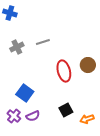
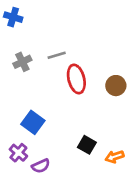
red ellipse: (64, 71) -> (76, 79), moved
black square: (66, 110) -> (87, 145), turned -32
purple semicircle: (33, 116) -> (41, 166), moved

